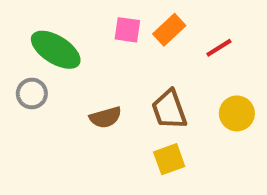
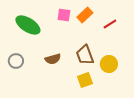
gray circle: (32, 94) -> (16, 61), moved
yellow circle: (237, 113) -> (109, 64), moved

